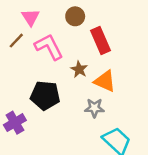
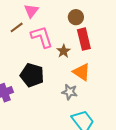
brown circle: (75, 16) -> (76, 17), moved
brown star: (79, 69) -> (64, 51), moved

